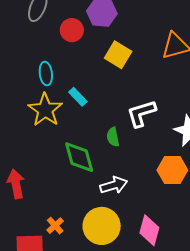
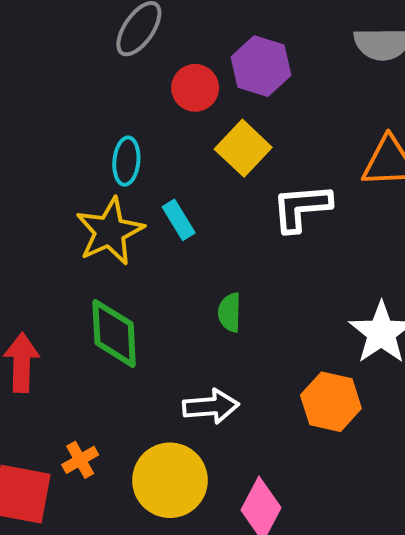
yellow square: (118, 55) -> (243, 148), moved
white L-shape: (141, 113) -> (301, 208), moved
green diamond: (79, 157) -> (114, 333), moved

